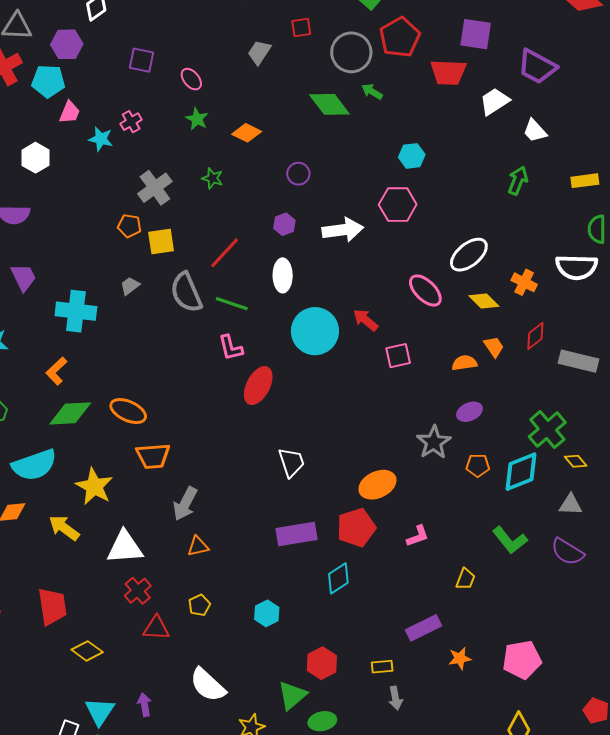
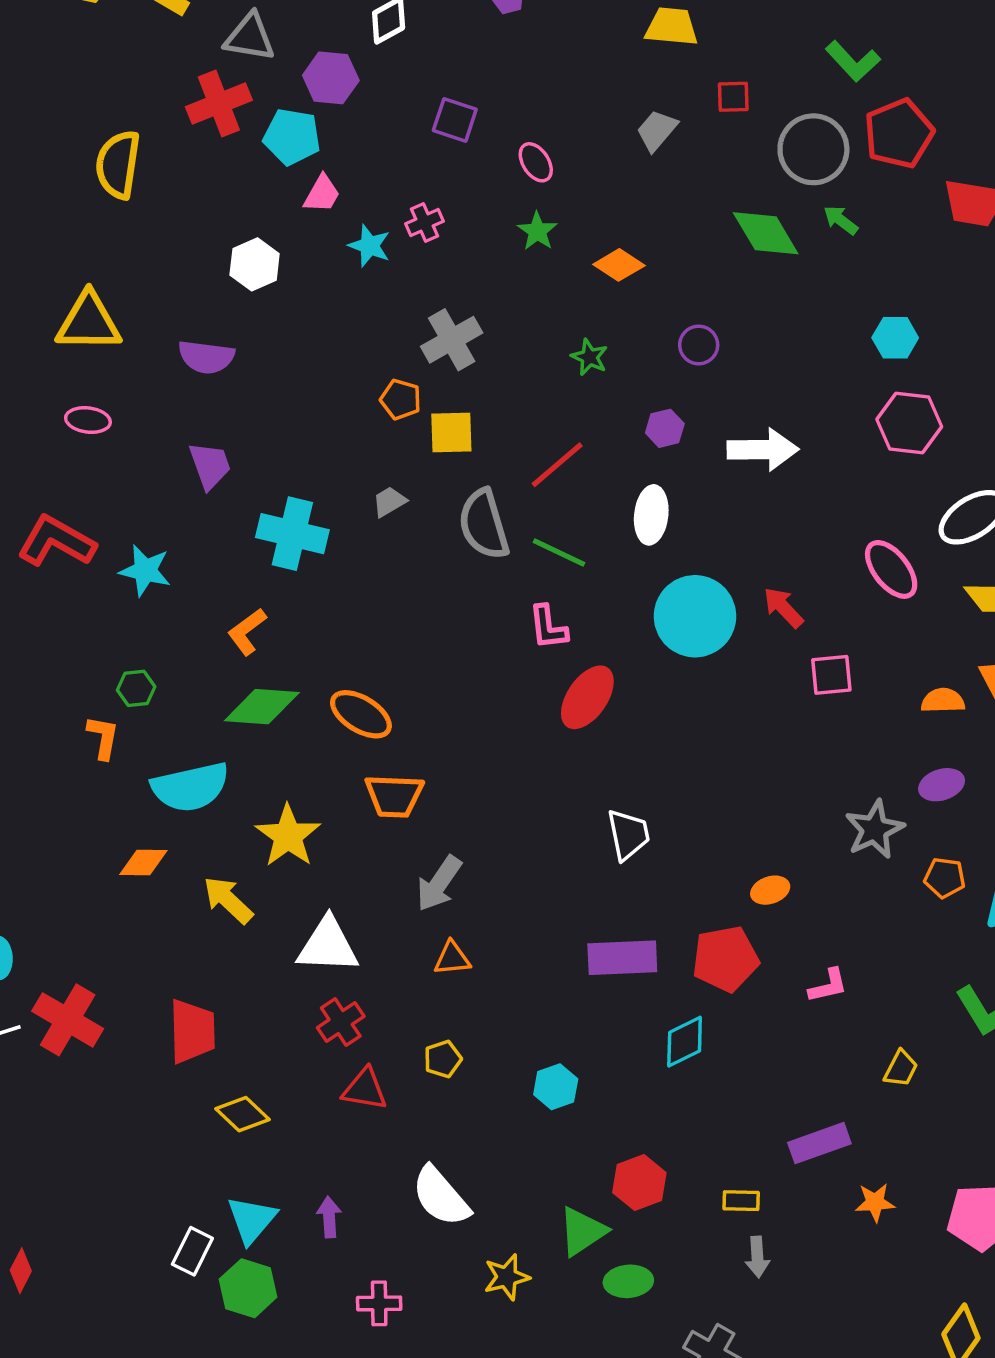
green star: (212, 178) -> (589, 357), moved
pink hexagon: (398, 205) -> (909, 423), moved
orange ellipse: (377, 485) -> (770, 890), size x0.6

